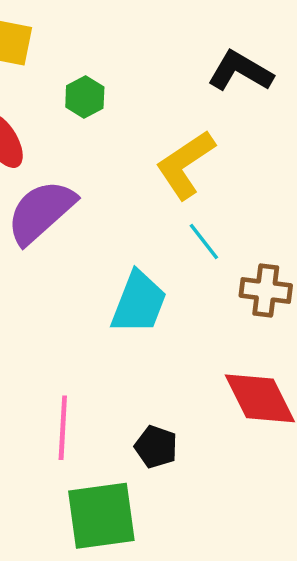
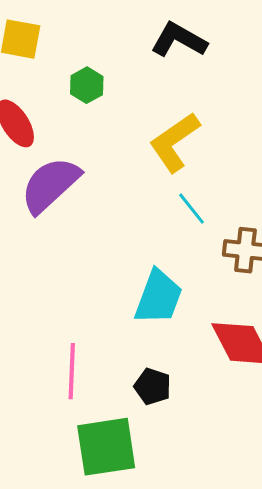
black L-shape: (240, 71) -> (179, 40), moved
cyan trapezoid: (139, 303) -> (158, 297), moved

